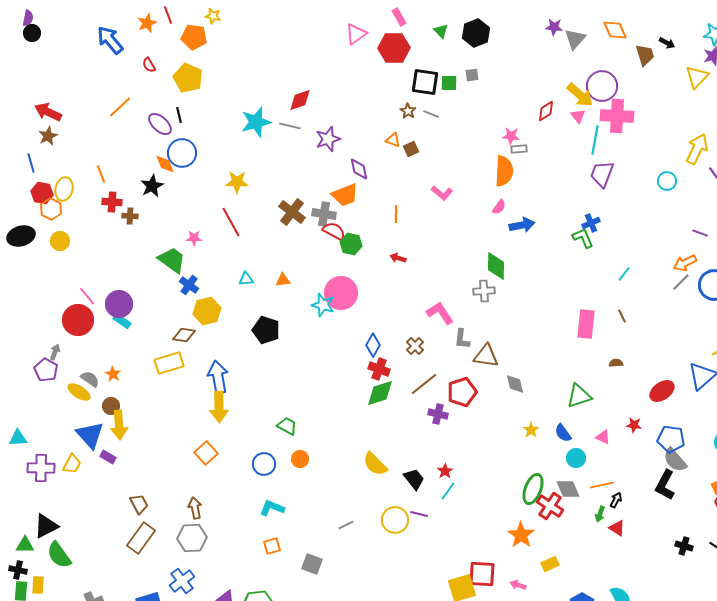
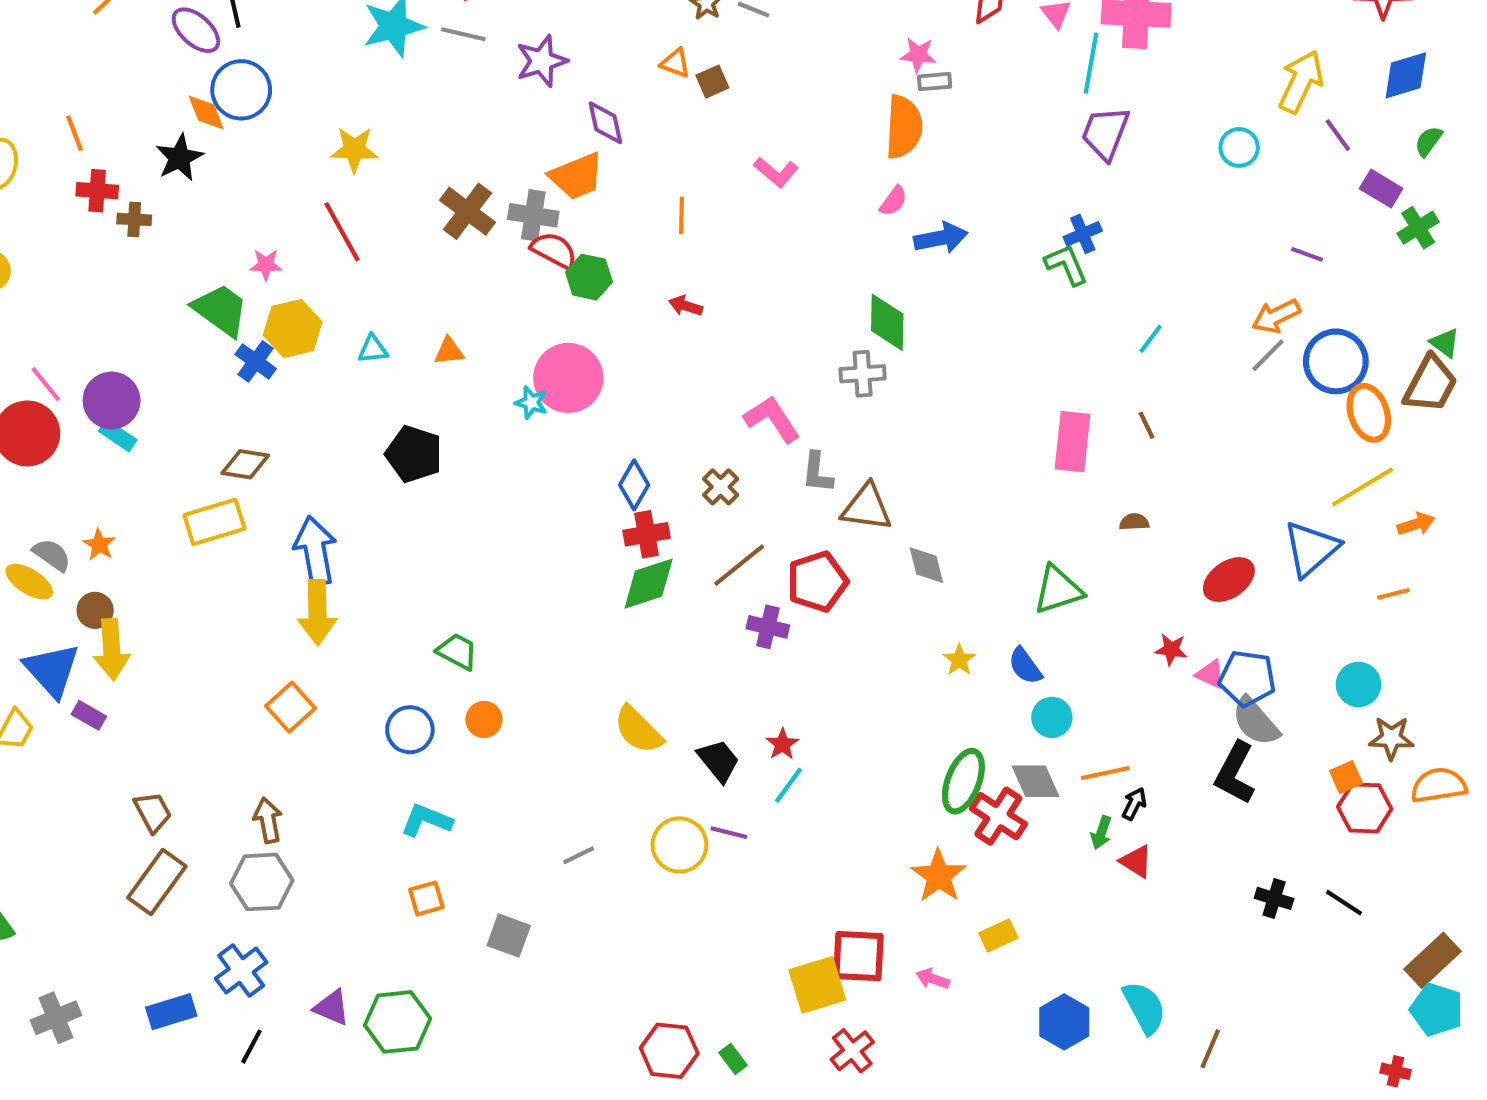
cyan star: (323, 305) -> (531, 403), size x0.7
yellow hexagon: (207, 311) -> (293, 328), moved
red cross: (379, 369) -> (647, 534), turned -30
pink triangle: (603, 437) -> (1210, 674), moved

